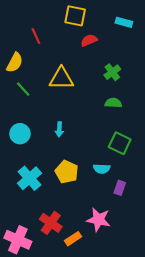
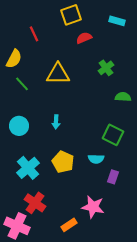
yellow square: (75, 16) -> (71, 15), turned -30
green semicircle: (113, 103) -> (123, 97), moved
red cross: (51, 223) -> (35, 203), moved

